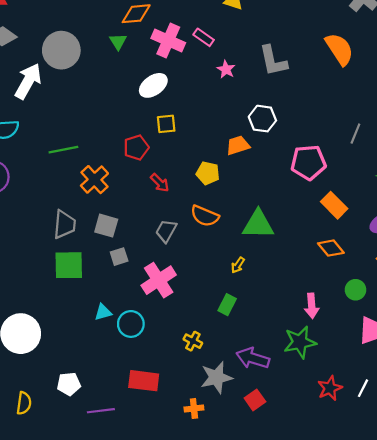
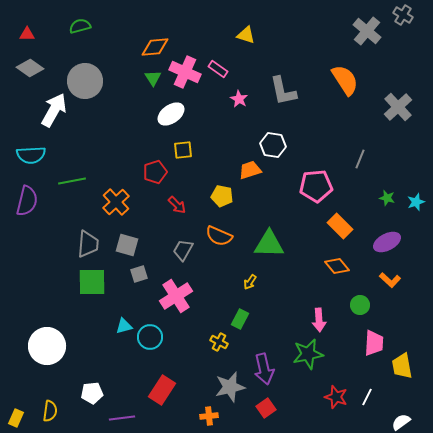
green triangle: (118, 42) -> (153, 78), moved
green line: (63, 150) -> (72, 181), moved
yellow cross: (193, 341) -> (219, 342), moved
purple arrow: (253, 358) -> (264, 369), turned -120
red rectangle: (144, 381) -> (162, 390), turned -64
red star: (330, 388) -> (336, 397), turned -30

